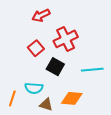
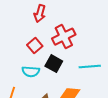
red arrow: (41, 15) -> (40, 14), turned -48
cyan semicircle: (34, 88) -> (31, 72), moved

